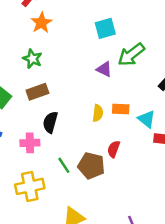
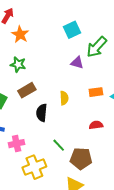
yellow semicircle: (98, 113) -> (64, 98), moved
pink cross: (30, 143) -> (17, 144), moved
red semicircle: (114, 149) -> (96, 125), turned 72
brown pentagon: (91, 166) -> (81, 159), moved

